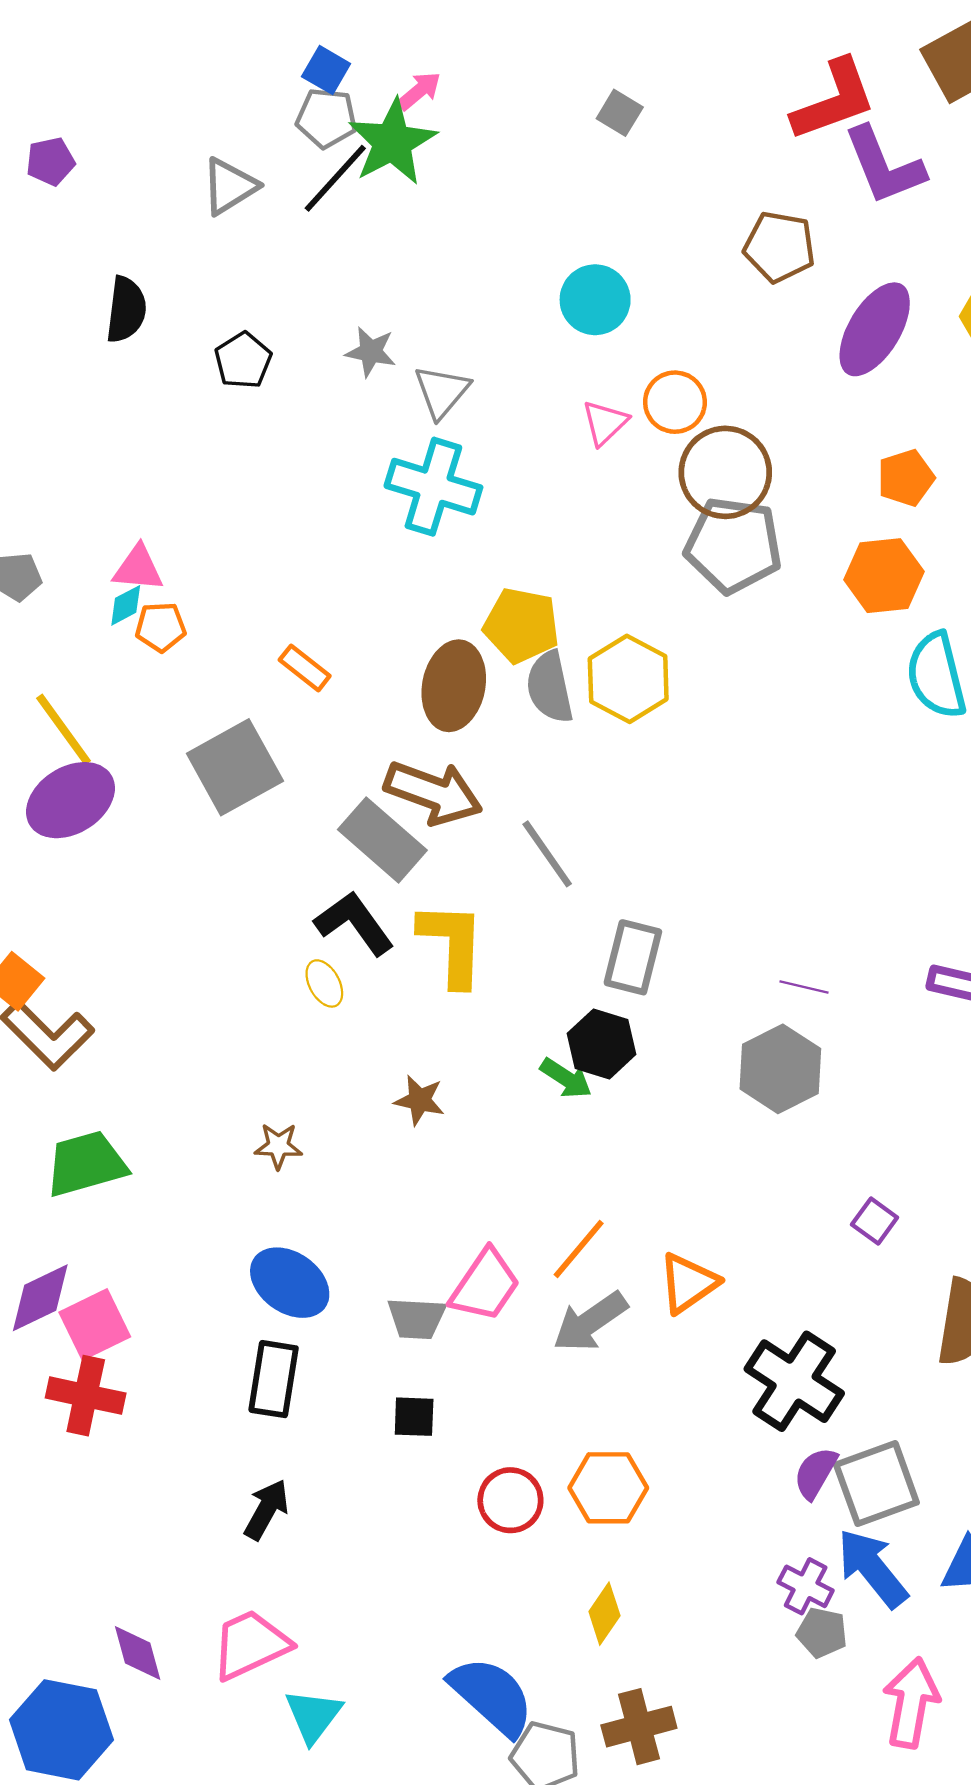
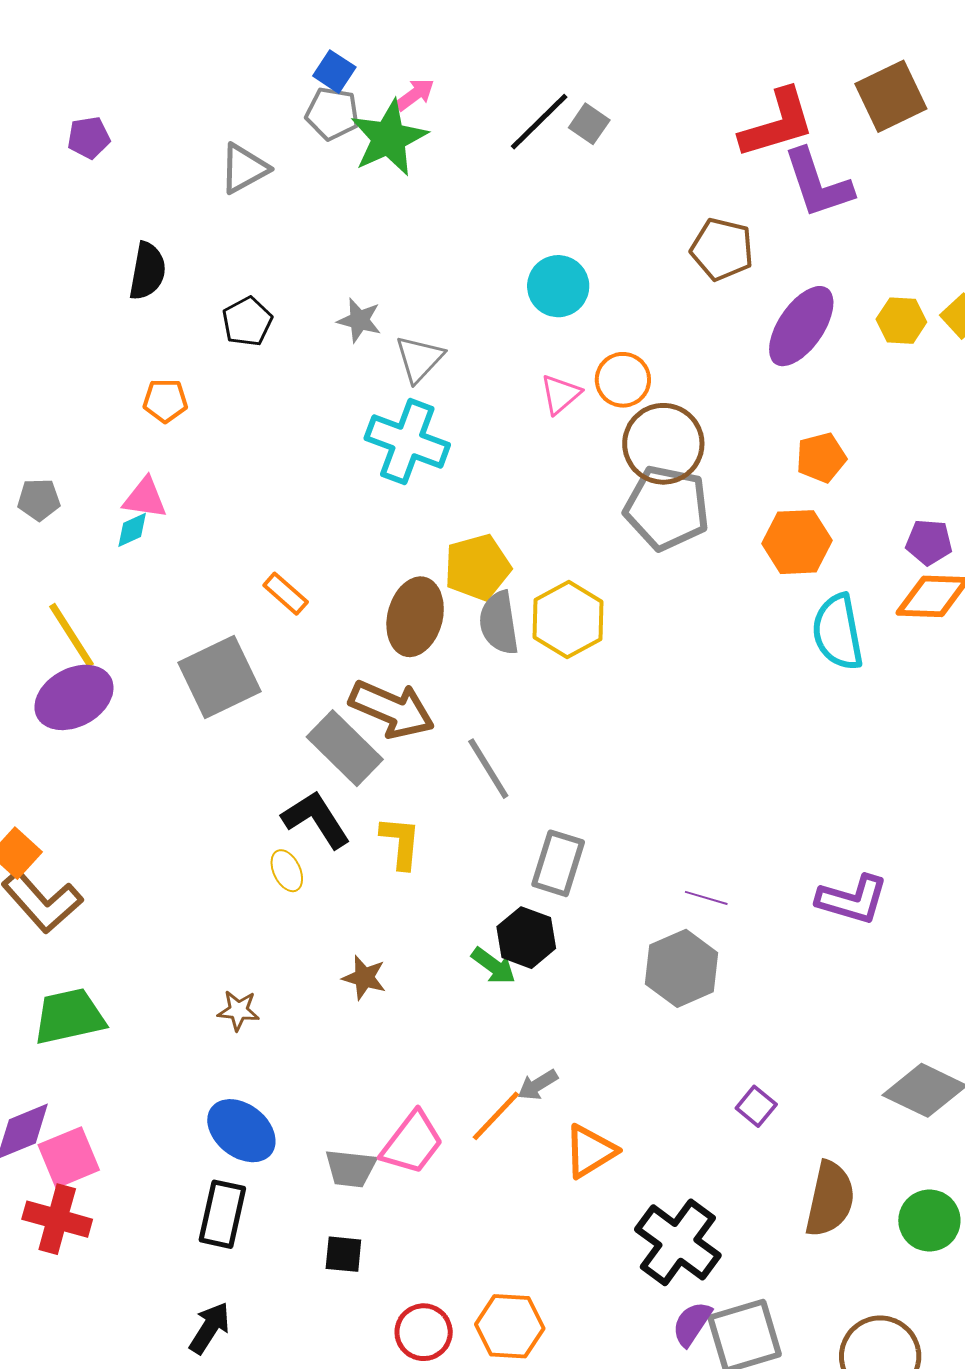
black line: (335, 178) -> (539, 122), moved
yellow pentagon: (521, 625) -> (477, 567), turned -30
orange pentagon: (161, 627) -> (165, 401), moved
yellow L-shape: (452, 944) -> (401, 842), size x0.7
gray arrow: (590, 1322) -> (538, 1085), moved, size x0.6

